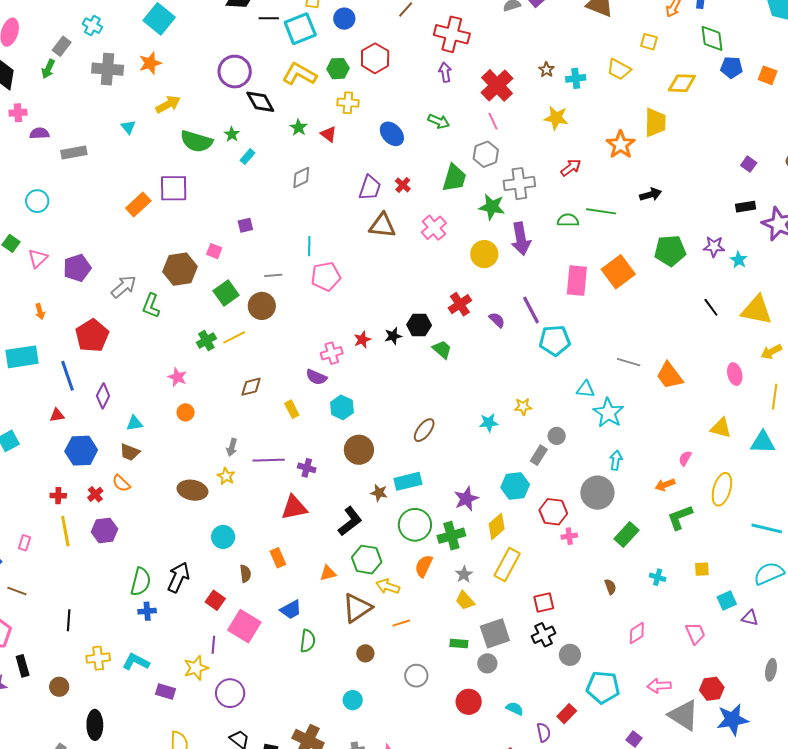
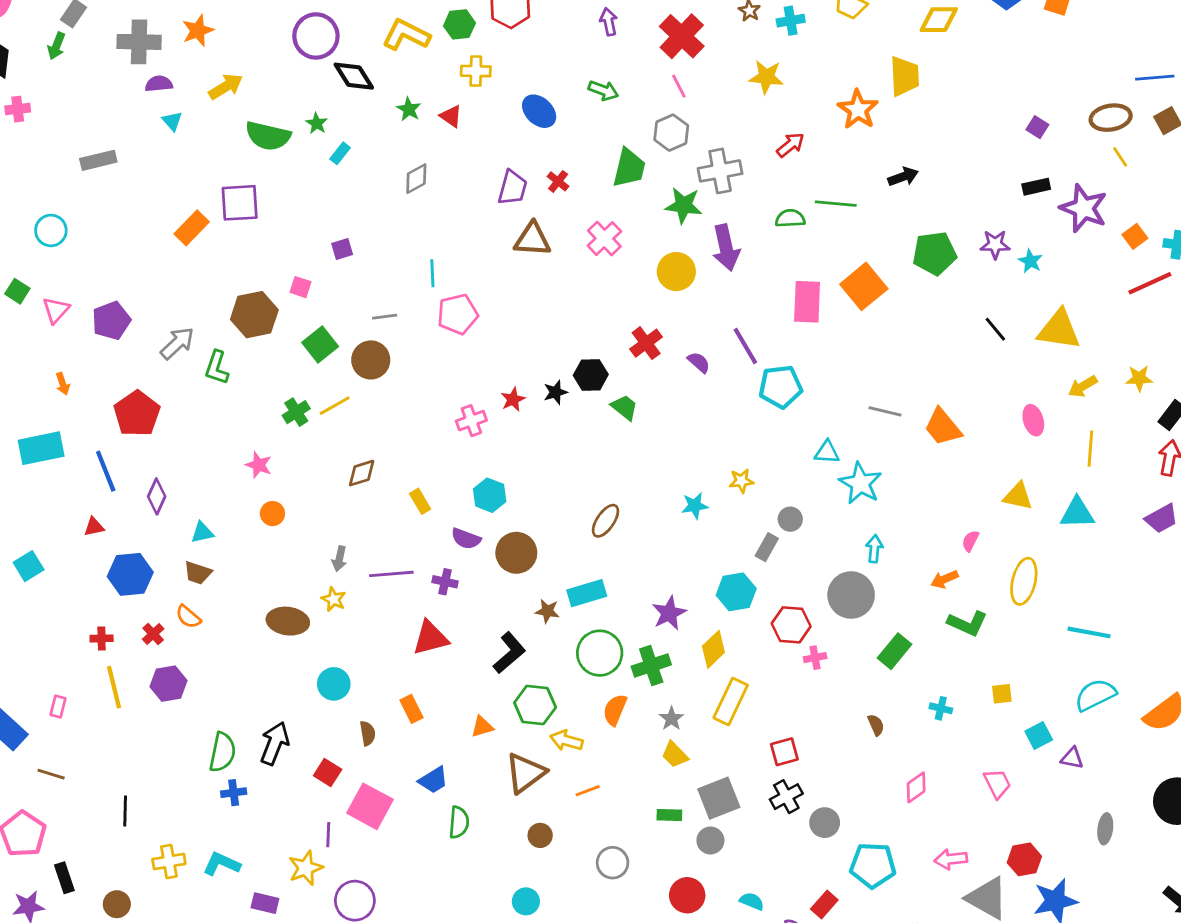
purple semicircle: (39, 133) -> (159, 84), moved
purple semicircle: (316, 377) -> (466, 539), moved
green L-shape: (680, 517) -> (967, 623), turned -132

